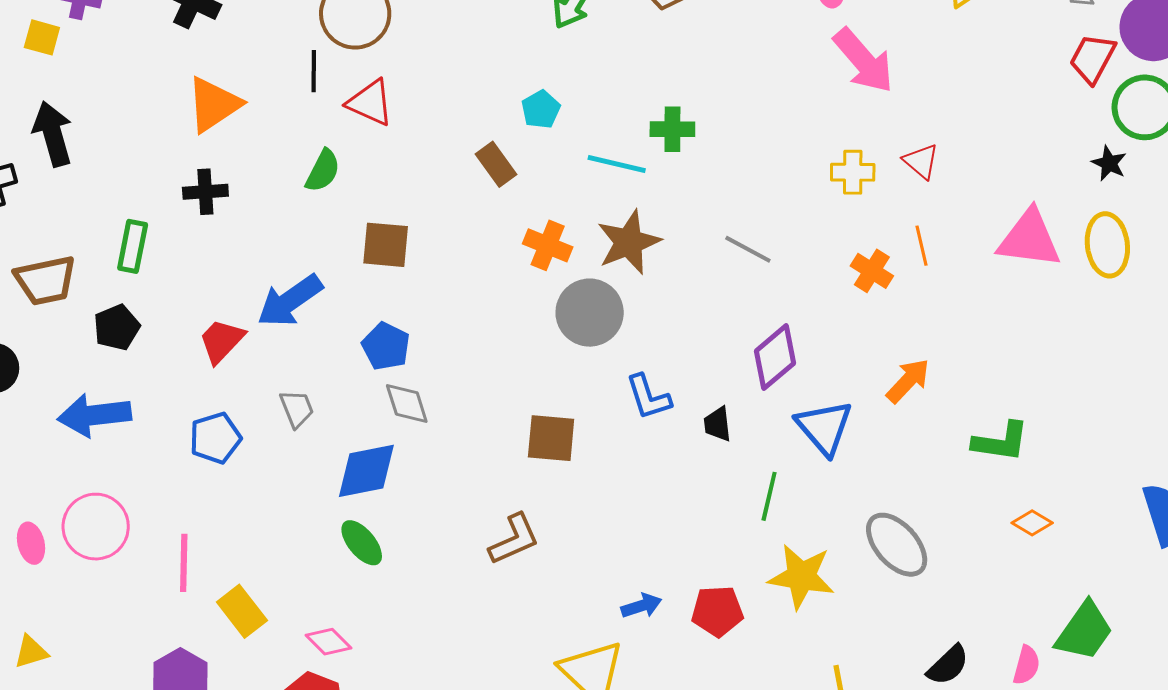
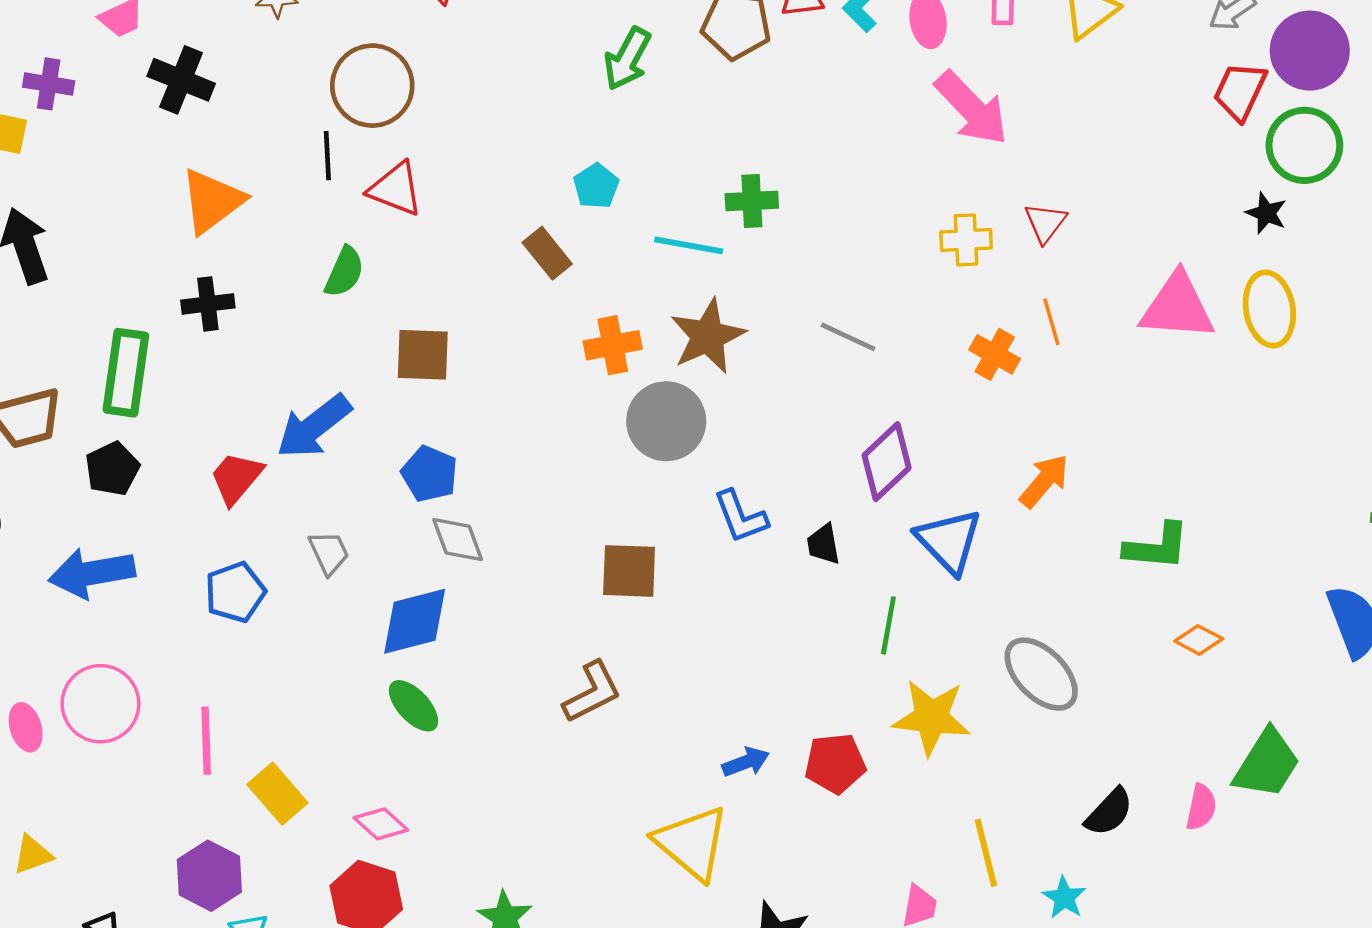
red triangle: (921, 161) -> (1045, 223), turned 30
orange cross: (548, 245) -> (613, 345), turned -30
green rectangle: (133, 246) -> (126, 373), size x1.4

